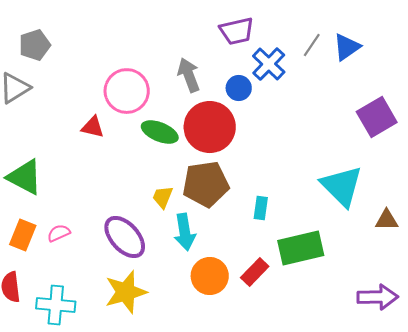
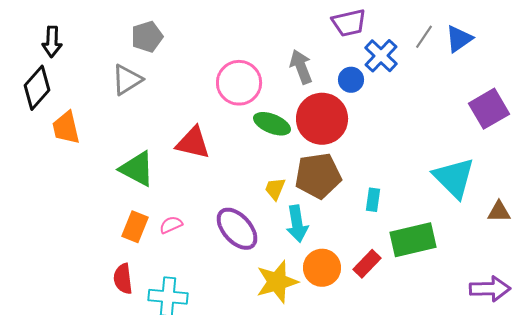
red triangle: (93, 127) -> (193, 143), moved, size x1.5
yellow star: (126, 292) -> (277, 282), moved

